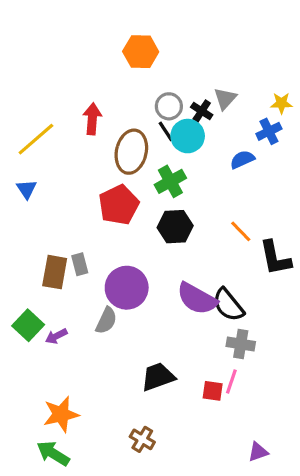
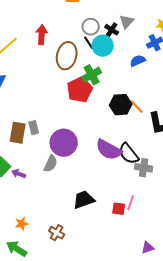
red pentagon: (119, 205) -> (80, 90), moved
black hexagon: (175, 227) -> (121, 105), moved
purple arrow: (56, 336) -> (19, 174), turned 48
gray cross: (241, 344) -> (144, 168), moved
orange star: (61, 414) -> (22, 224), size x0.6
brown cross: (142, 439) -> (57, 233), moved

